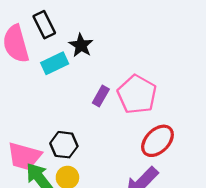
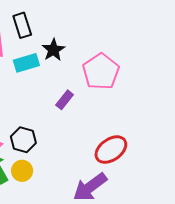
pink pentagon: (137, 94) -> (101, 72), moved

